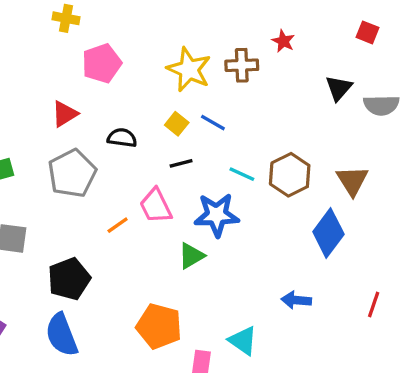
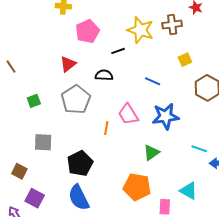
blue line: (213, 123) -> (153, 81), moved
yellow square: (177, 124) -> (185, 60), moved, turned 32
black line: (181, 163) -> (118, 51), moved
cyan line: (242, 174) -> (199, 149), moved
orange line: (118, 225) -> (106, 128), turned -40
green triangle: (191, 256) -> (151, 153), moved

